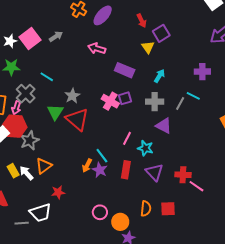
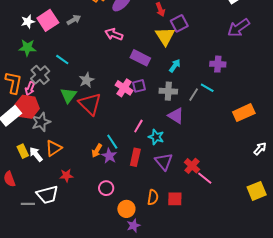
yellow triangle: (148, 47) -> (165, 36), size x1.5
red cross: (183, 175) -> (192, 166), turned 35
pink circle: (100, 212) -> (106, 188), moved

